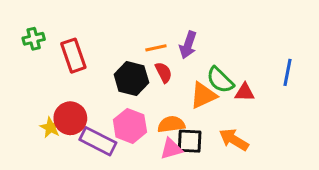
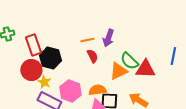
black hexagon: (131, 79) -> (50, 58), moved
red triangle: (245, 92) -> (145, 69), size x1.5
red circle: (70, 118) -> (31, 70), moved
yellow star: (50, 127) -> (44, 82), moved

